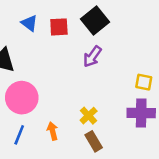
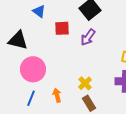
red square: (59, 27) -> (62, 28), moved

